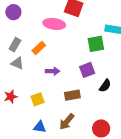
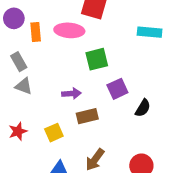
green square: (96, 44) -> (97, 59), moved
gray rectangle: (15, 45) -> (19, 62), turned -56
orange rectangle: (39, 48) -> (36, 32), moved, turned -48
brown rectangle: (72, 95) -> (87, 116), moved

